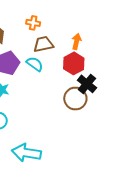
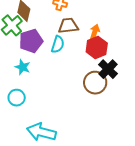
orange arrow: (77, 42) -> (95, 32), moved
cyan semicircle: (35, 64) -> (58, 44), turned 66

